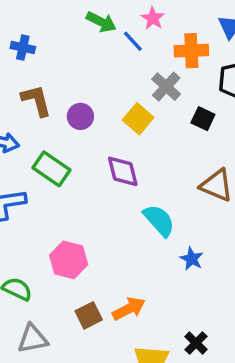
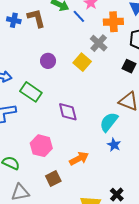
brown L-shape: (36, 100) -> (36, 18), moved
black square: (203, 119) -> (129, 66), moved
purple diamond: (123, 171) -> (68, 112), moved
cyan semicircle: (159, 220) -> (109, 122), moved, turned -100
orange arrow: (129, 309) -> (79, 159), moved

